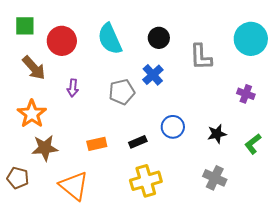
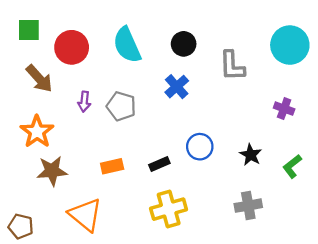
gray pentagon: (122, 92) -> (121, 106), moved, turned 30
black star: (217, 134) -> (251, 155), turned -30
brown pentagon: (18, 178) -> (21, 226), moved
gray cross: (215, 178) -> (248, 206), turned -35

